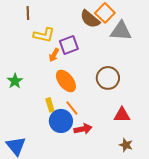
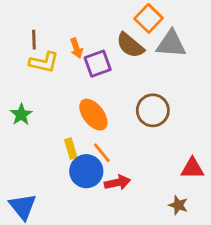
brown line: (28, 13) -> (34, 40), moved
brown semicircle: (90, 19) -> (130, 45), moved
yellow L-shape: (44, 35) -> (44, 62), moved
orange arrow: (54, 55) -> (76, 48), moved, turned -48
red triangle: (122, 115) -> (192, 168), moved

